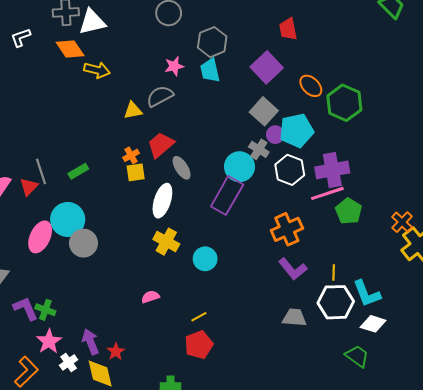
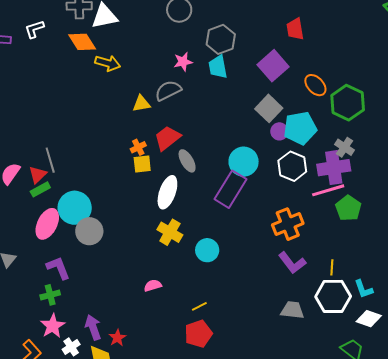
gray cross: (259, 149) -> (345, 147), moved
green rectangle: (78, 171) -> (40, 189), moved
cyan L-shape: (367, 294) -> (363, 289), size x0.7
purple L-shape: (26, 309) -> (58, 268), moved
green cross: (45, 310) -> (50, 295), turned -36

